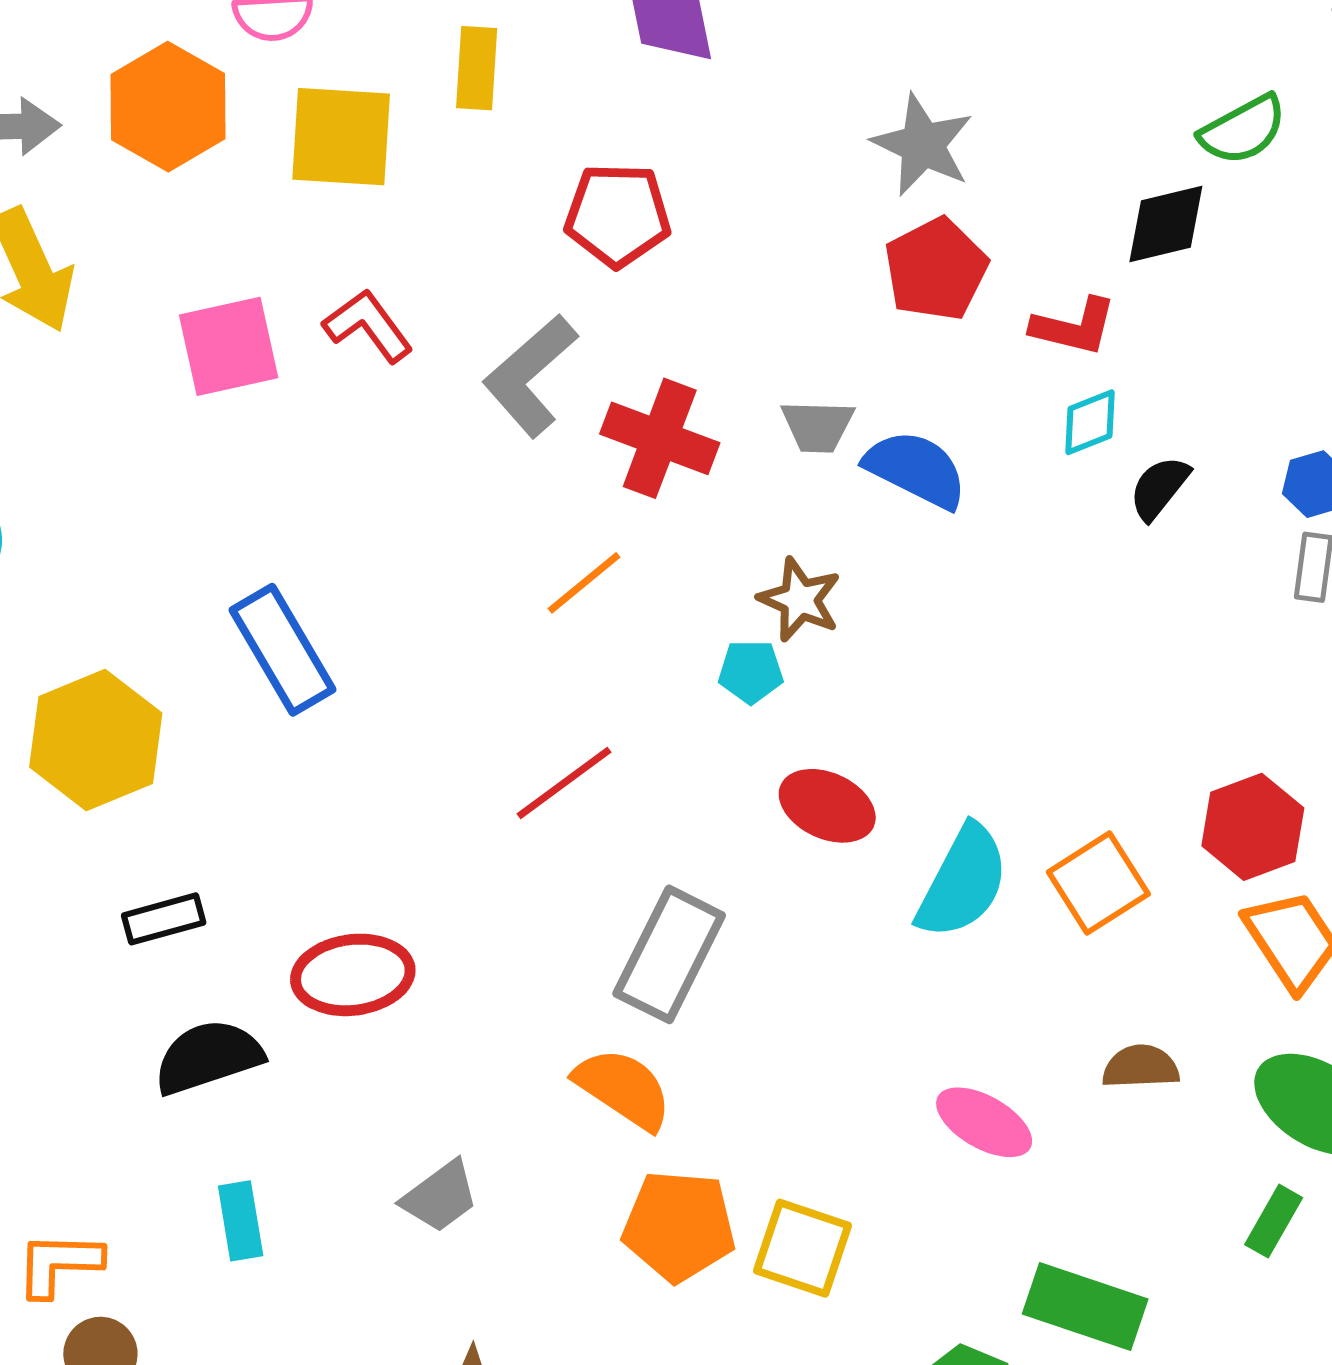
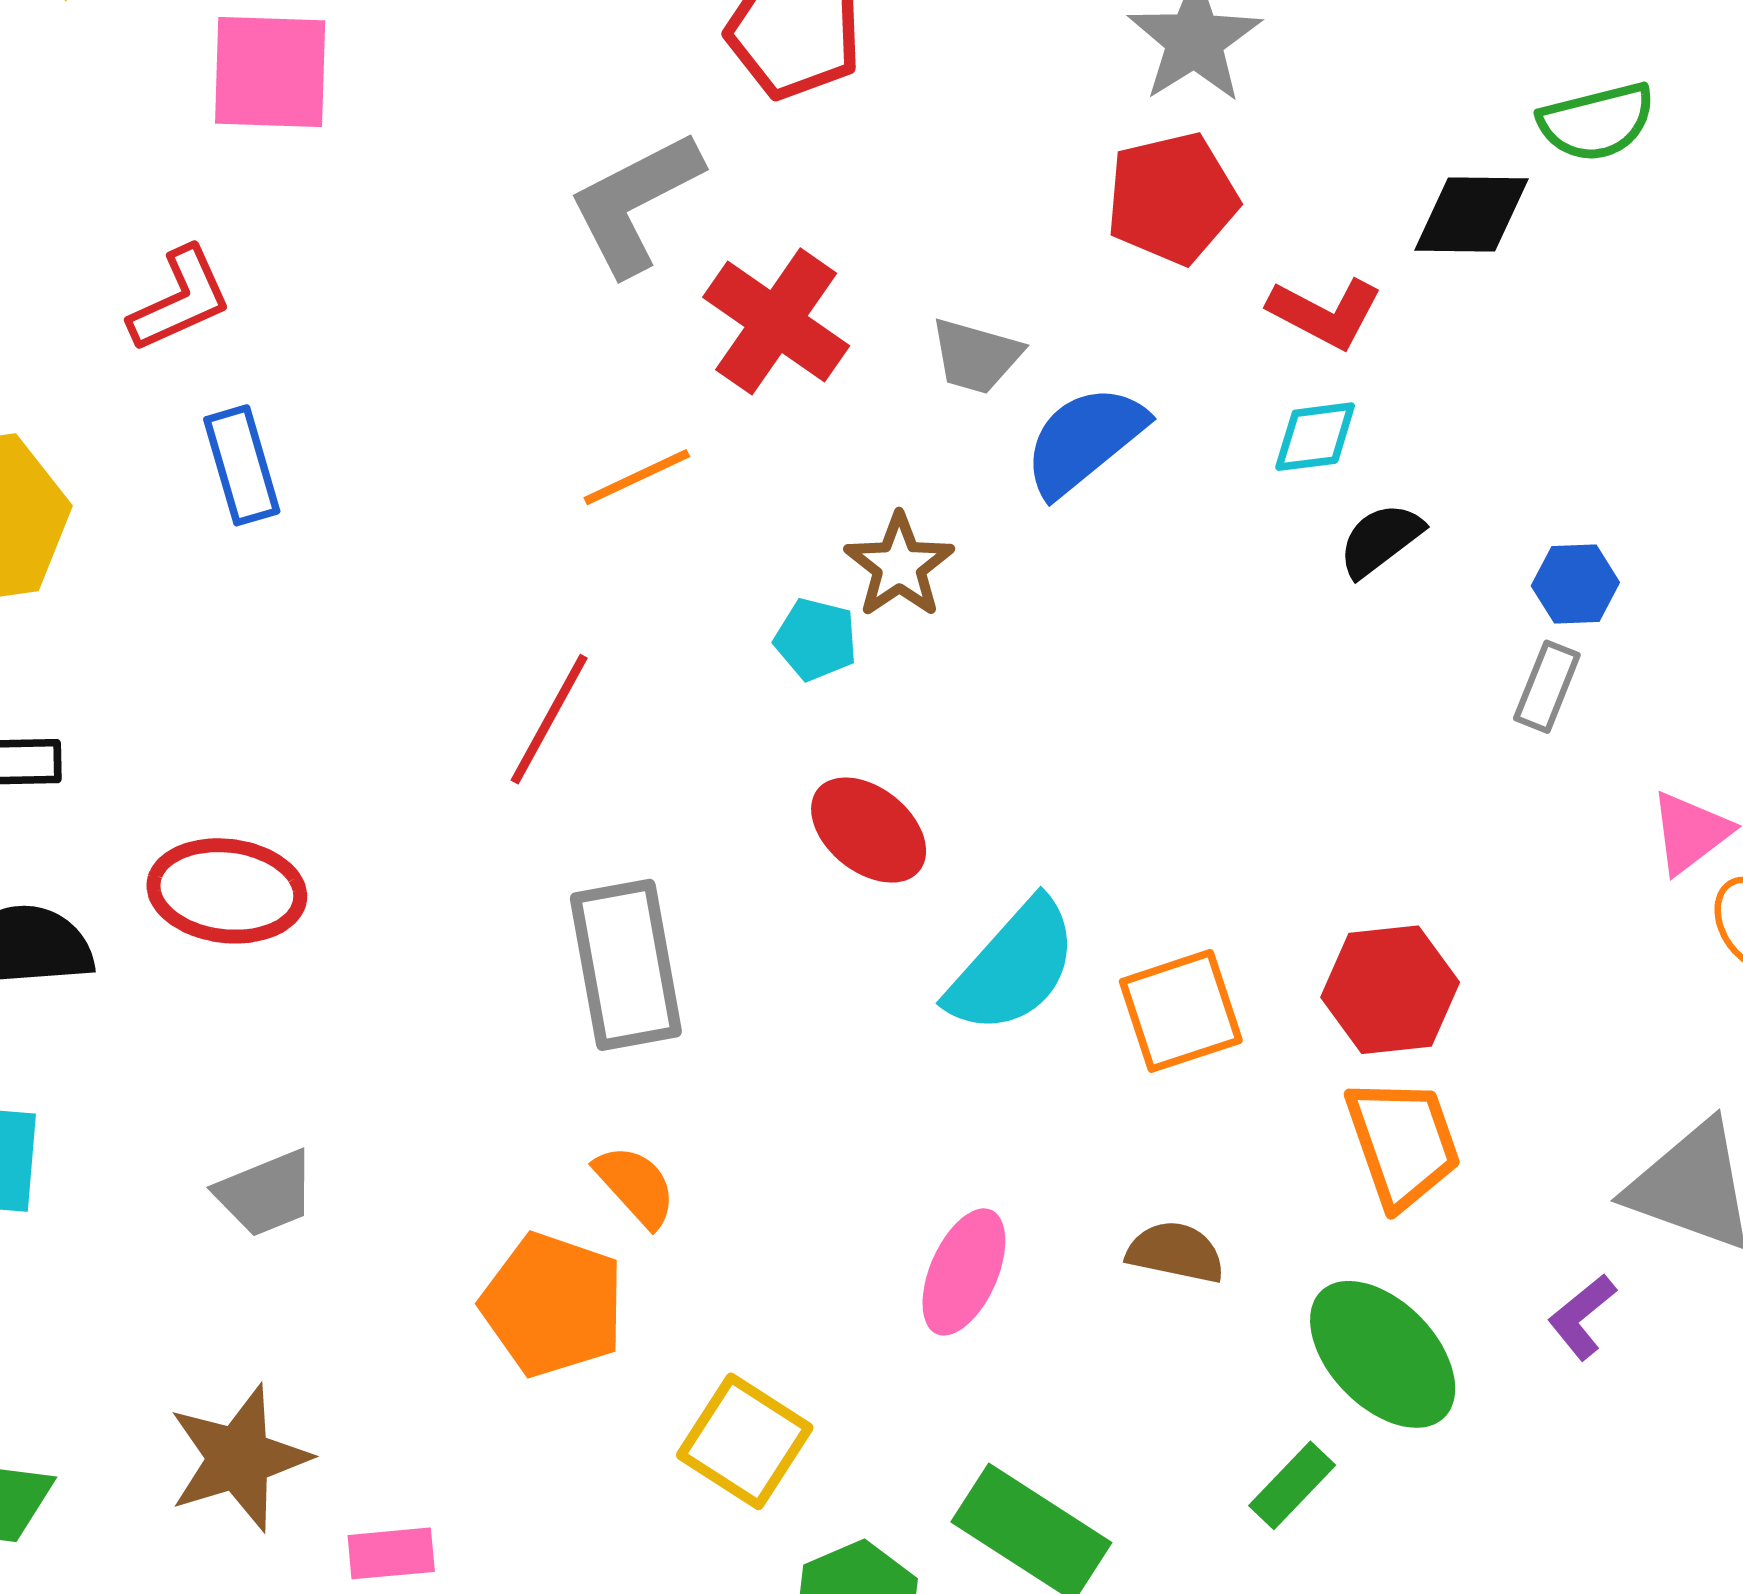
red L-shape: (368, 326) -> (180, 300), moved, turned 88
blue semicircle: (916, 469) -> (1084, 440), turned -80
blue rectangle: (283, 650) -> (242, 465), size x0.7
red line: (564, 783) -> (549, 719), turned -39
gray rectangle: (669, 954) -> (626, 965), turned -51
orange semicircle: (623, 1089) -> (636, 1186), moved, size x0.7
pink ellipse: (984, 1122) -> (964, 1272), turned 70
yellow square: (803, 1248) -> (745, 1441), moved

